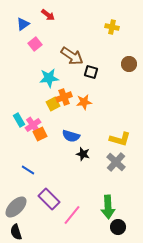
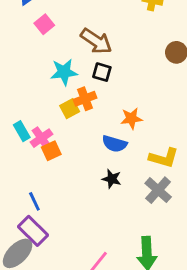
black square: (91, 72) -> (102, 72), moved
orange star: (84, 102) -> (131, 118), moved
blue semicircle: (71, 136) -> (115, 144), moved
blue line: (28, 170) -> (34, 201), turned 32
purple rectangle: (49, 199) -> (33, 231), moved

